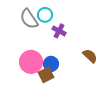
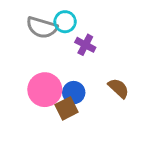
gray semicircle: (29, 19) -> (42, 27), turned -40
brown semicircle: (90, 56) -> (119, 88), moved

